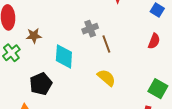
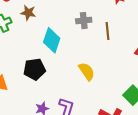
brown line: (106, 44) -> (107, 31), moved
black pentagon: (41, 84) -> (34, 69), moved

